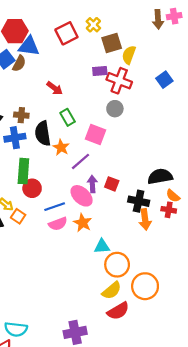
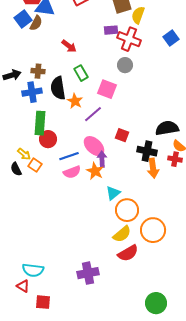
purple arrow: (92, 184) -> (102, 159), moved
cyan triangle: (102, 246) -> (113, 193), turned -35

